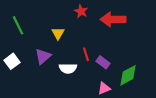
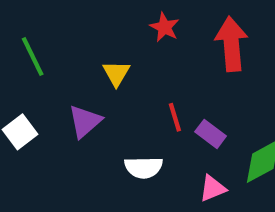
red arrow: (113, 19) -> (231, 44), turned 85
white semicircle: (68, 68) -> (144, 167), moved

